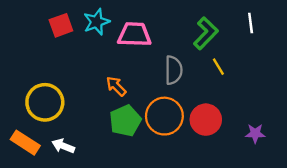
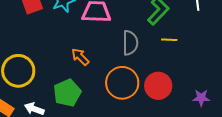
yellow line: (218, 67) -> (169, 40), turned -56
green pentagon: (125, 121) -> (67, 93), moved

